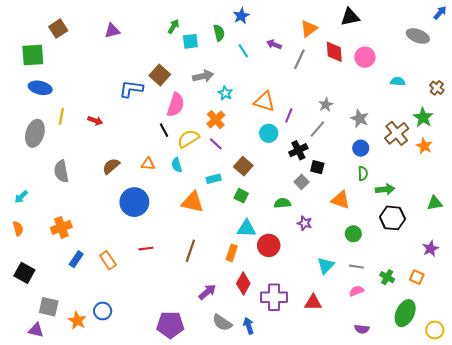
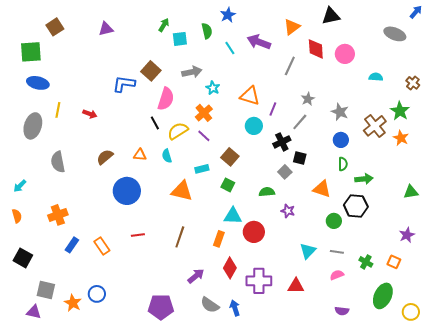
purple arrow: (274, 44) -> (259, 42), size x1.6
gray line: (299, 59) -> (290, 66), moved
black hexagon: (392, 218) -> (356, 206), moved

